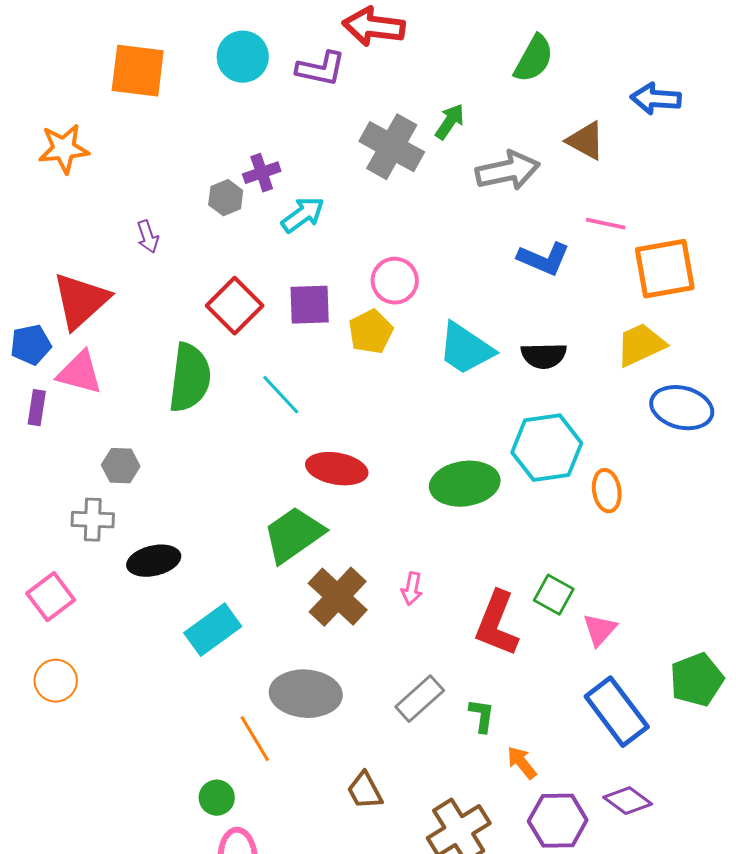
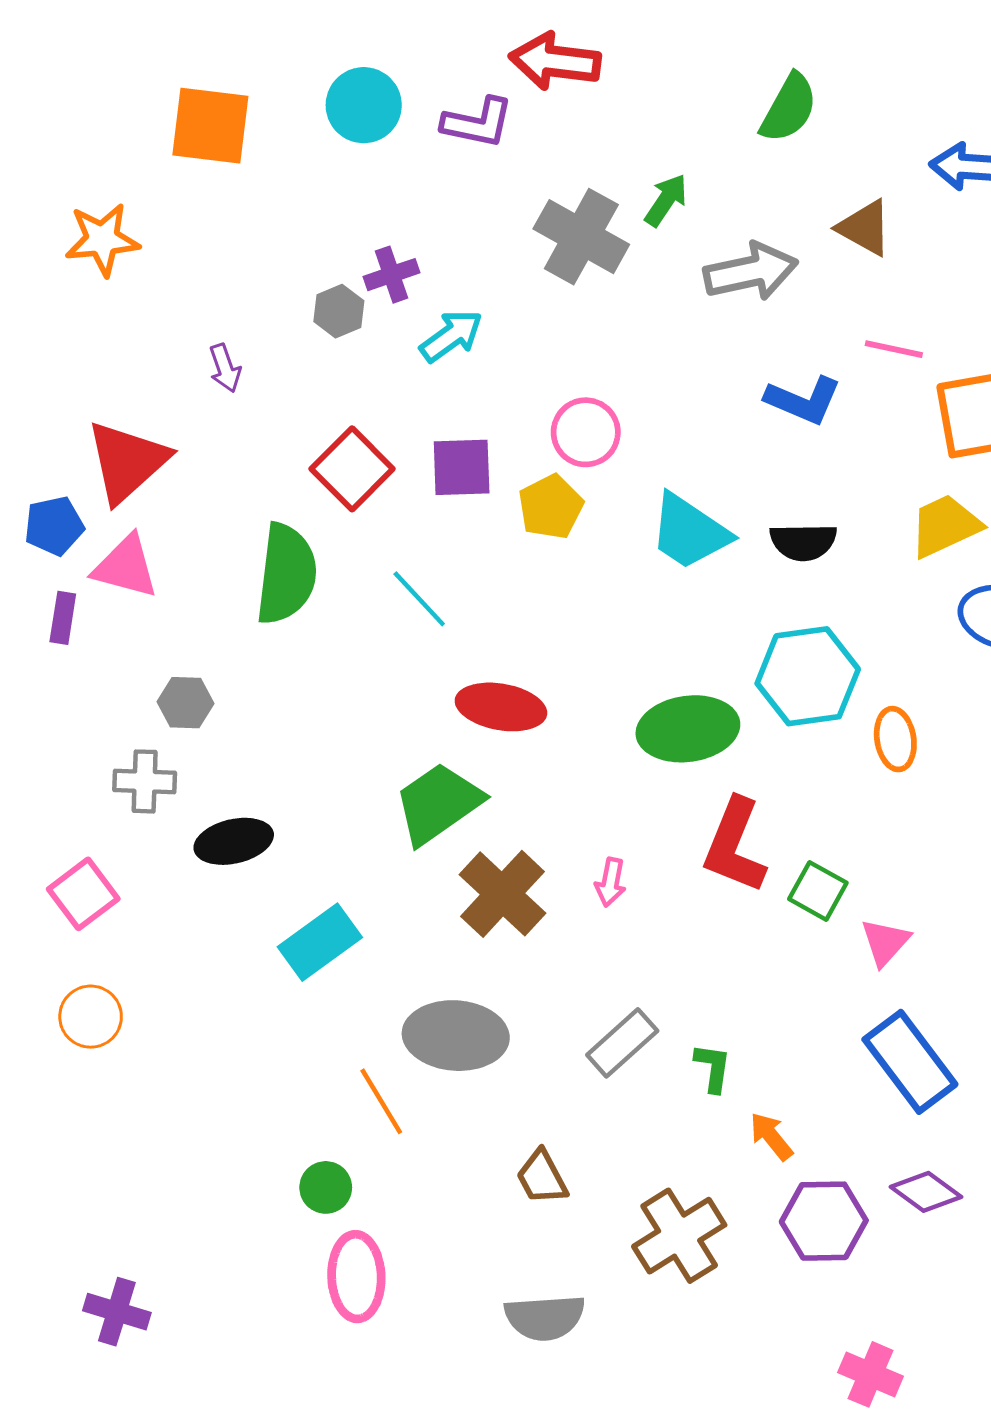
red L-shape: (497, 624) -> (735, 846), moved

